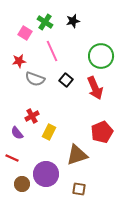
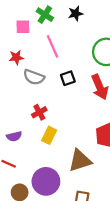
pink square: (25, 33) -> (23, 27), turned -32
black square: (66, 80) -> (68, 78), turned 32
red cross: (32, 116) -> (39, 112), moved
purple semicircle: (17, 133) -> (14, 136), turned -64

